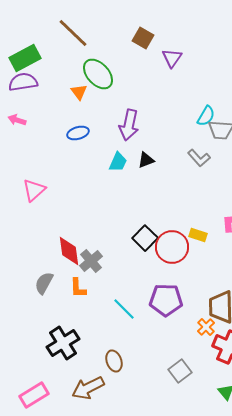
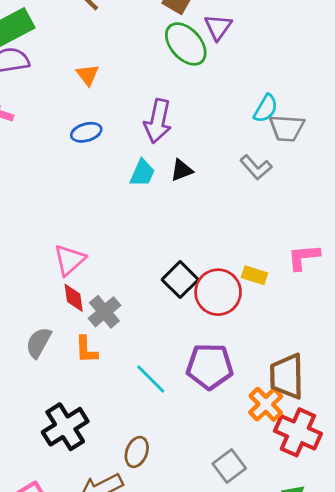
green ellipse: (98, 74) -> (186, 44), moved
pink triangle: (34, 190) -> (69, 260), moved
red diamond: (69, 251) -> (74, 298), size x0.7
orange cross: (206, 327) -> (266, 404), size x1.4
brown ellipse: (114, 361) -> (137, 452), turned 40

